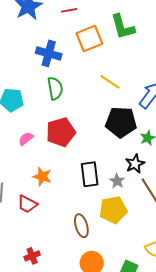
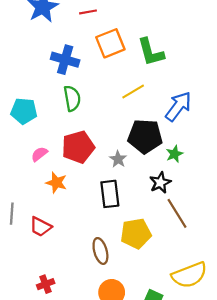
green L-shape: (123, 27) -> (151, 52), moved
yellow line: (110, 82) -> (133, 91), turned -65
orange star: (42, 176) -> (56, 183), moved
gray star: (117, 181) -> (118, 159), moved

